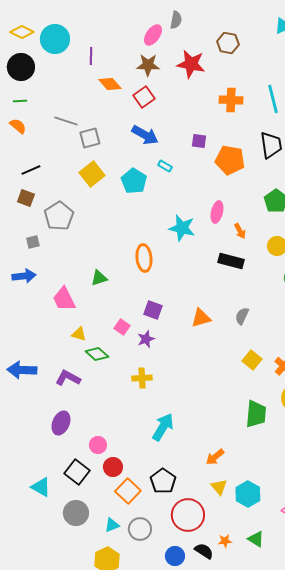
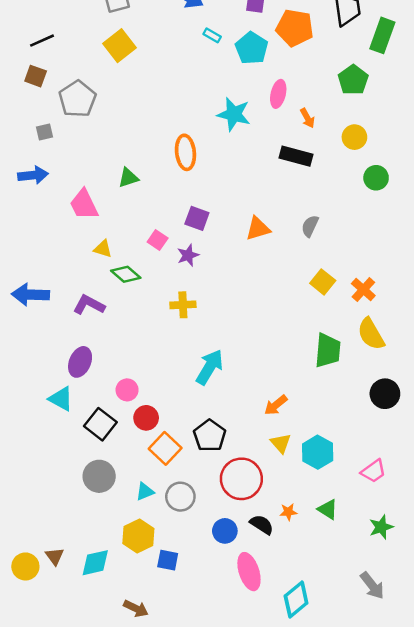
cyan pentagon: (134, 181) -> (252, 48), moved
cyan triangle: (41, 487) -> (61, 399), moved

